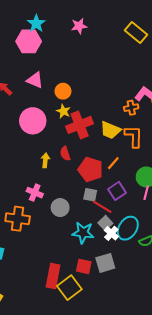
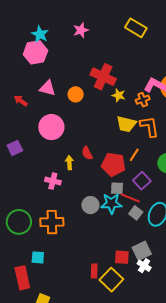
yellow star: (63, 111) -> (119, 95), moved
red cross: (80, 125) -> (103, 77), moved, turned -35
pink cross: (35, 193) -> (53, 181), moved
cyan star: (83, 233) -> (111, 203), moved
white cross: (111, 233) -> (144, 266), moved
red rectangle: (53, 276) -> (94, 271), size x0.6

